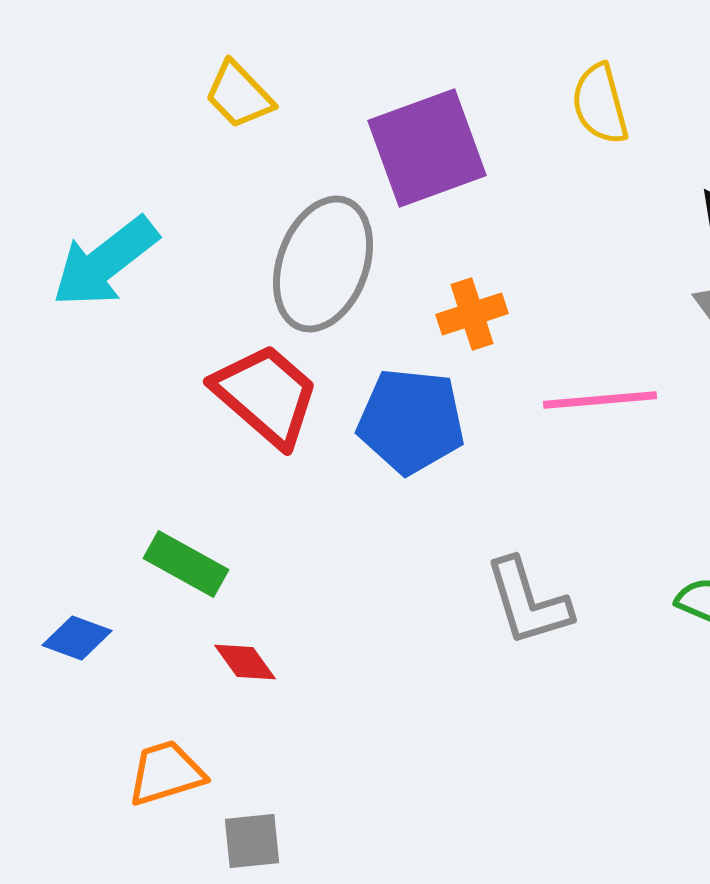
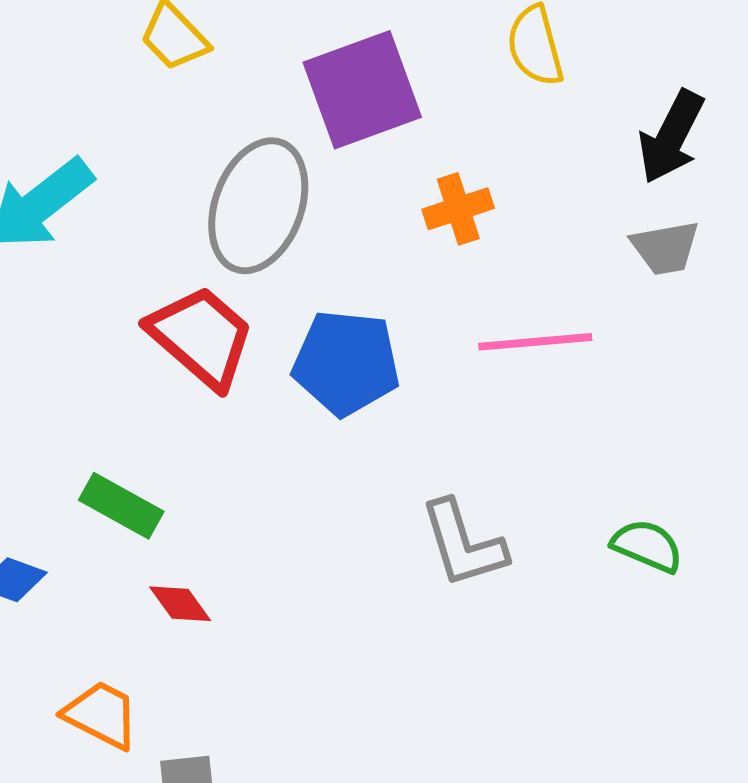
orange cross: (472, 314) -> (458, 209), moved
orange trapezoid: (166, 773) -> (101, 715), turned 44

